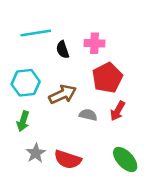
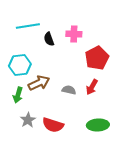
red pentagon: (107, 78) -> (97, 58), moved
brown arrow: (63, 94) -> (39, 83), moved
green ellipse: (125, 159) -> (98, 125), turned -50

